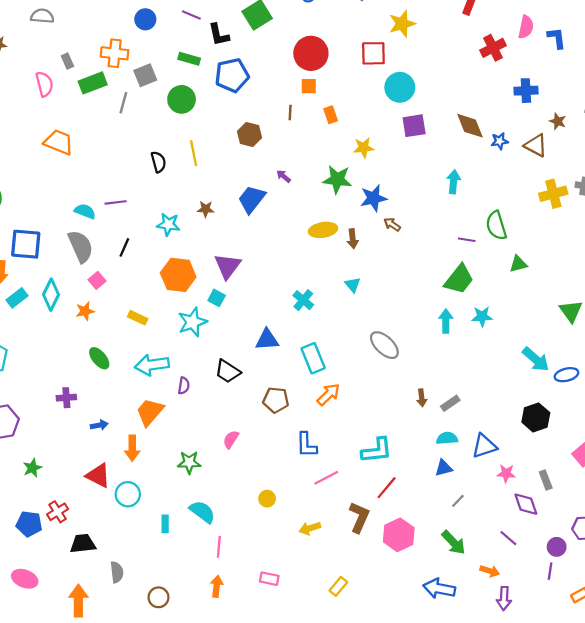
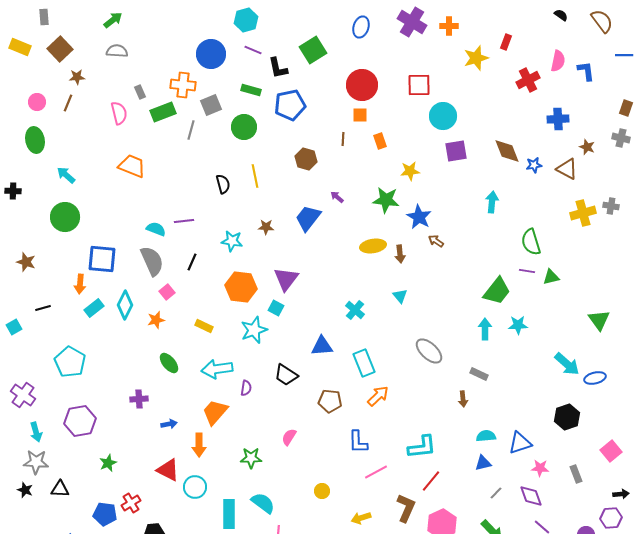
blue circle: (145, 19) -> (211, 54), size x1.5
yellow star: (402, 24) -> (476, 58), moved
blue star: (373, 198) -> (419, 217), turned -30
purple line: (467, 240) -> (527, 271), moved
gray rectangle: (450, 403) -> (479, 374), moved, turned 60
purple diamond: (526, 504) -> (531, 496), moved
cyan rectangle: (165, 524) -> (229, 514), size x1.8

